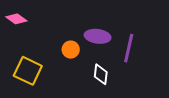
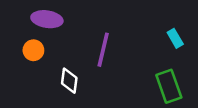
purple ellipse: (98, 36) -> (47, 19), moved

